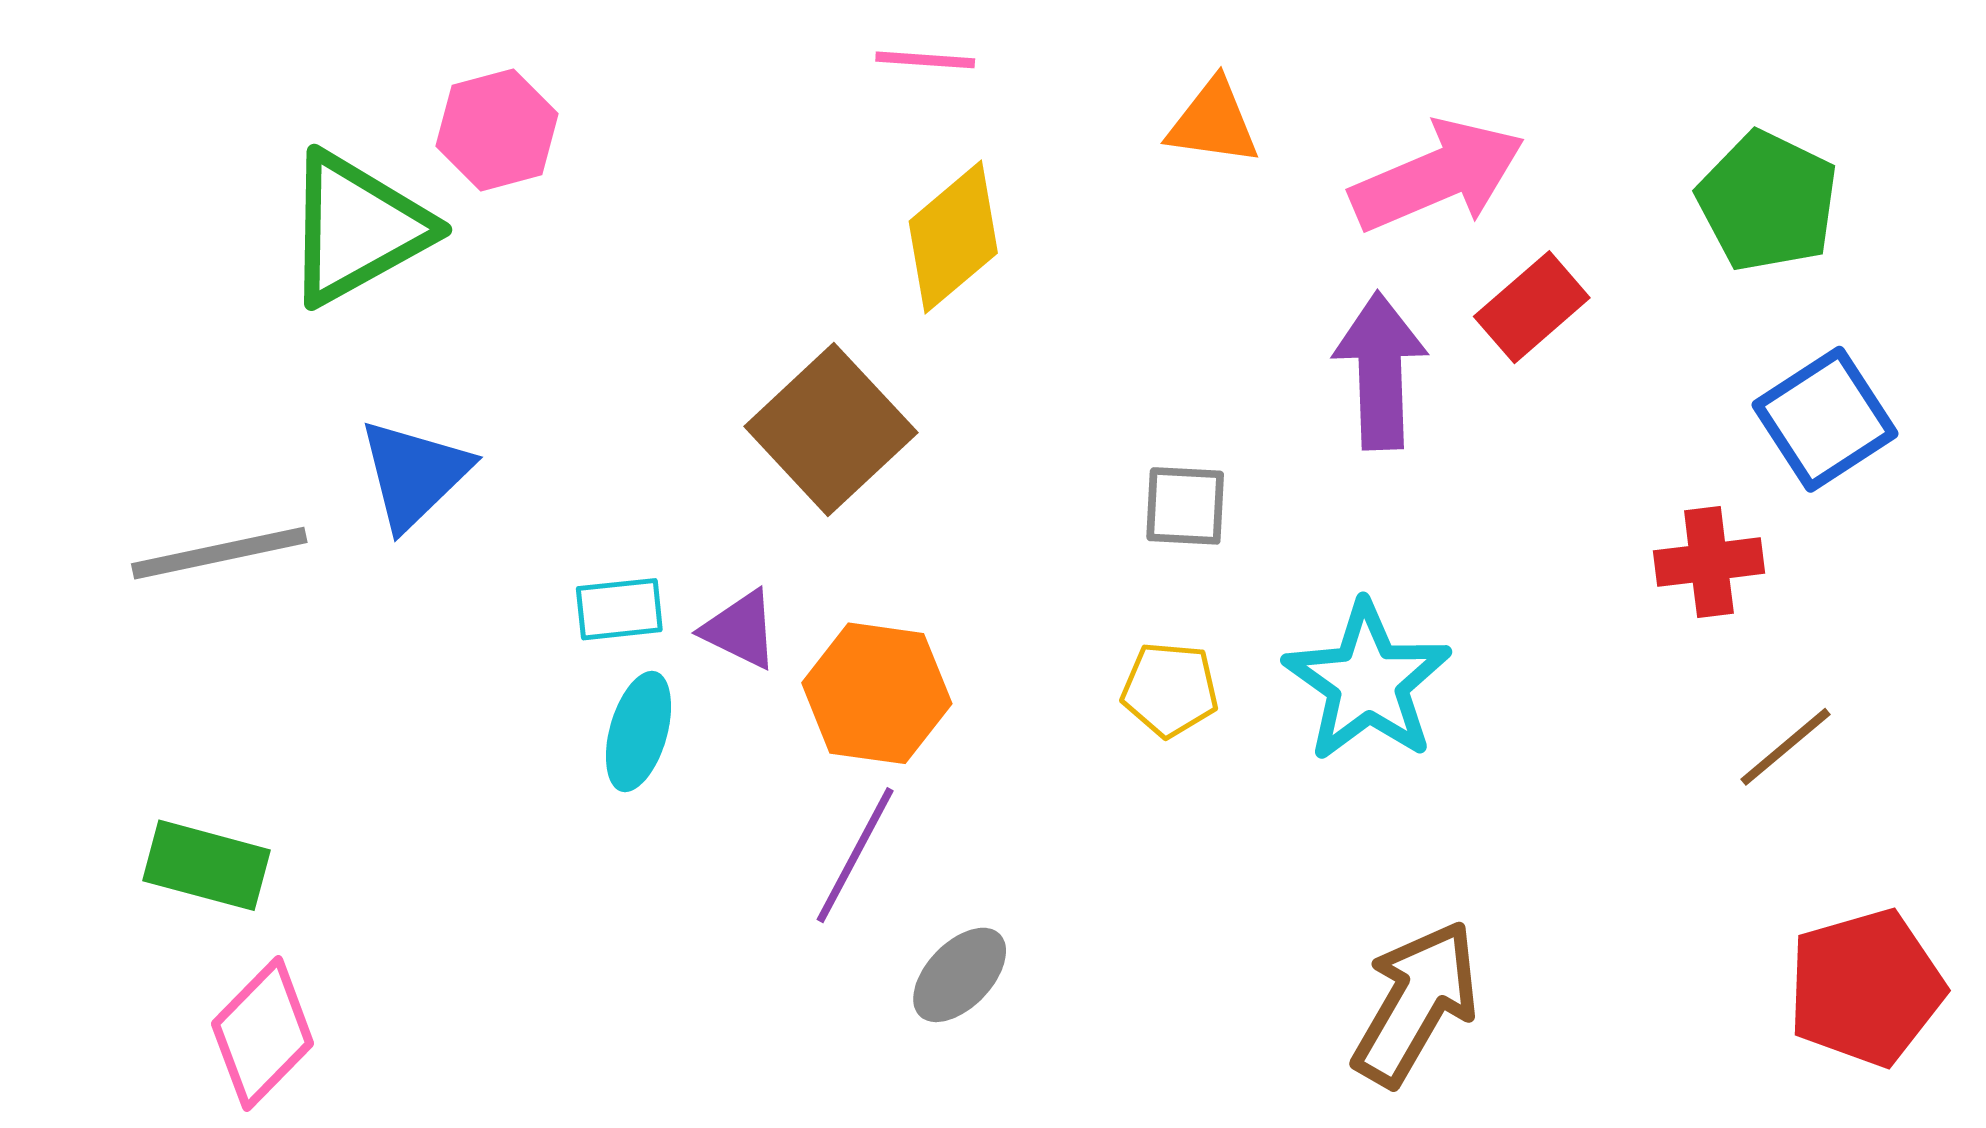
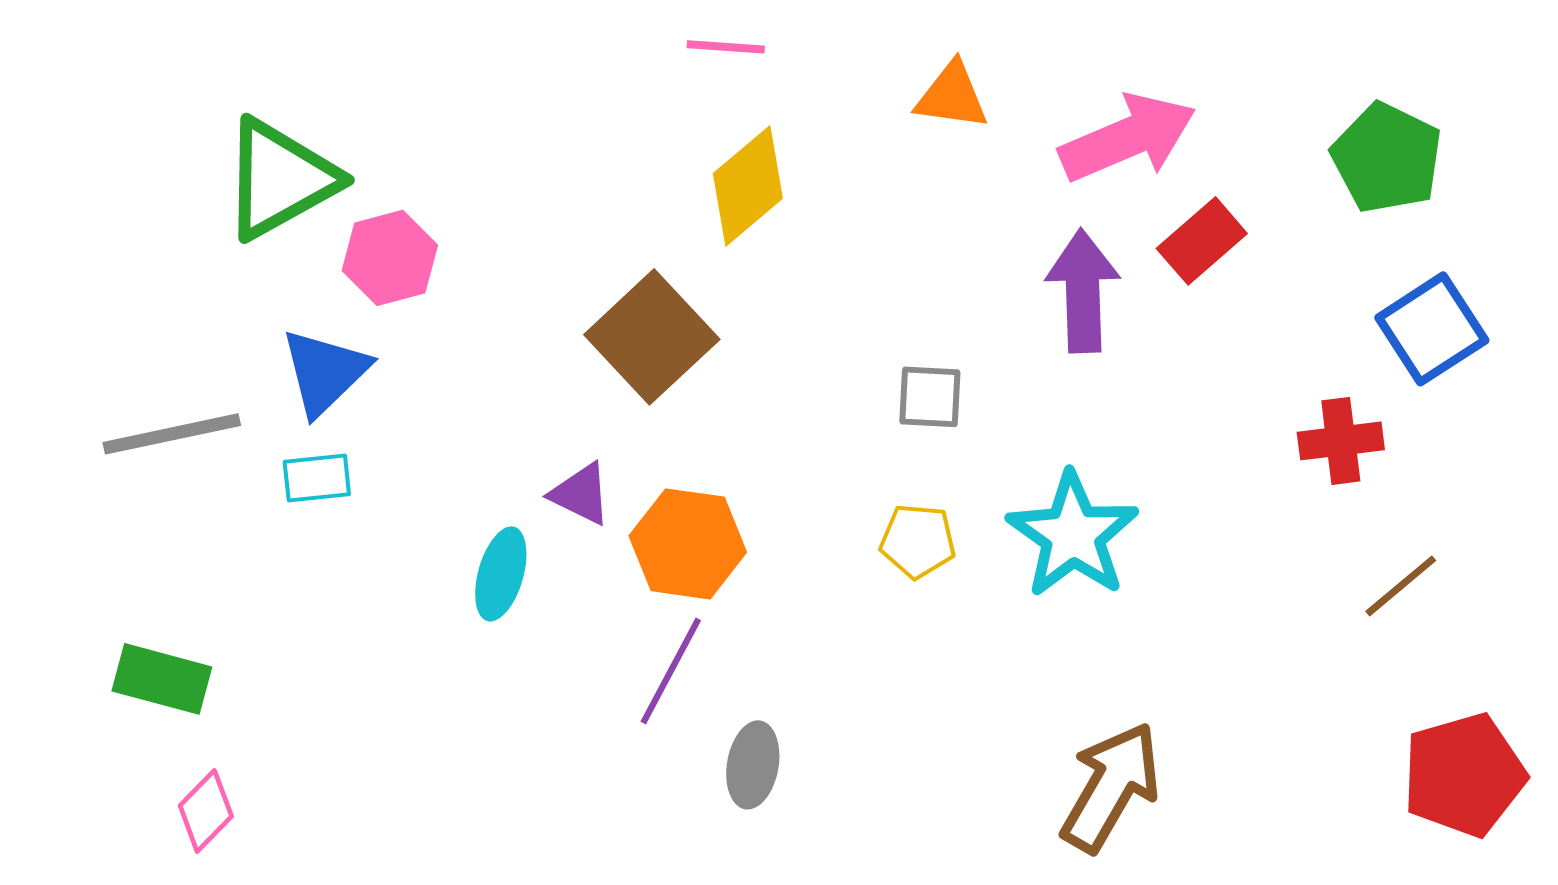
pink hexagon: (497, 130) -> (390, 258), moved
cyan rectangle: (619, 609) -> (317, 478), moved
gray ellipse: (960, 975) -> (753, 765), turned -34
pink diamond: (263, 1034) -> (206, 811), size x0.7

